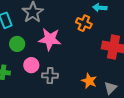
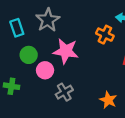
pink circle: (31, 65) -> (45, 70), moved
gray cross: (50, 76) -> (64, 92), turned -35

